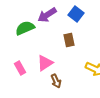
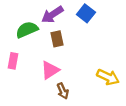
brown rectangle: (69, 40) -> (57, 39), moved
pink rectangle: (20, 68) -> (13, 61), moved, turned 40

